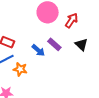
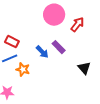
black triangle: (81, 45) -> (84, 68), moved

